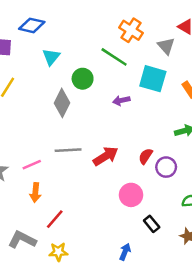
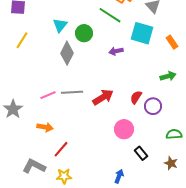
cyan triangle: (51, 57) -> (60, 25), moved
pink line: (32, 165) -> (48, 95), moved
orange arrow: (35, 192) -> (45, 127), turned -84

